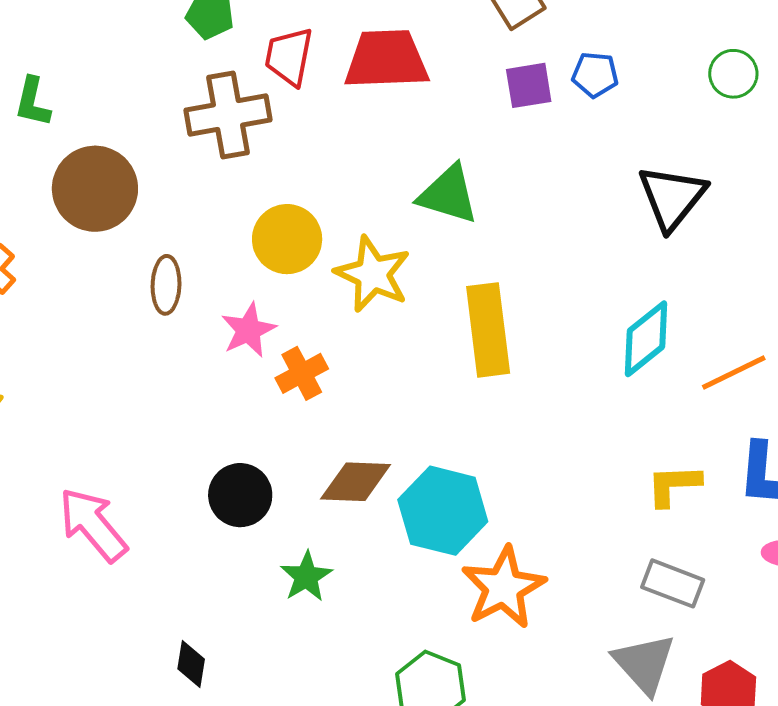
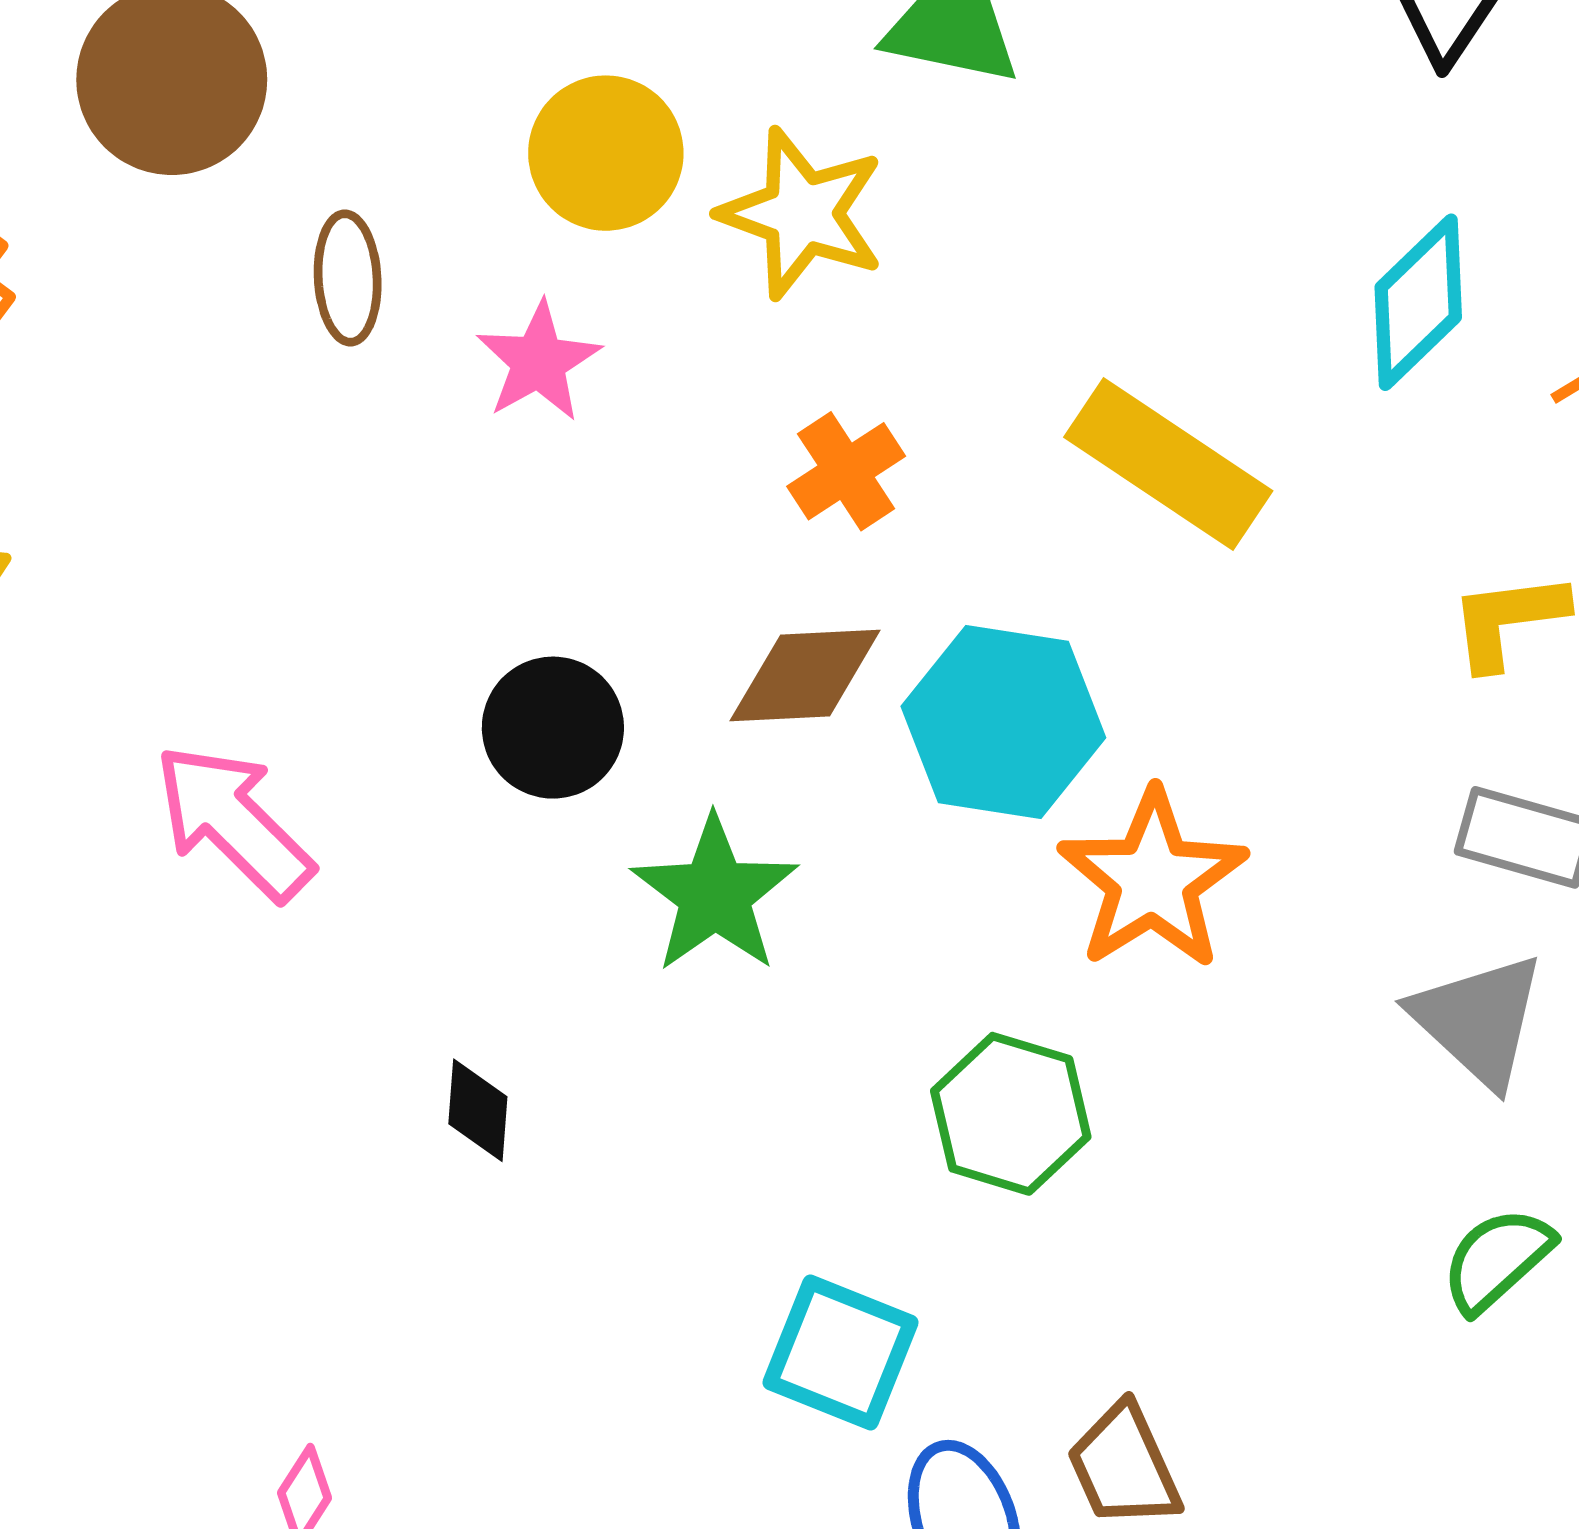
yellow rectangle: (488, 330) -> (1168, 464), moved, turned -44
orange cross: (302, 373) -> (846, 471), moved
green star: (306, 577) -> (715, 895), size x1.4

